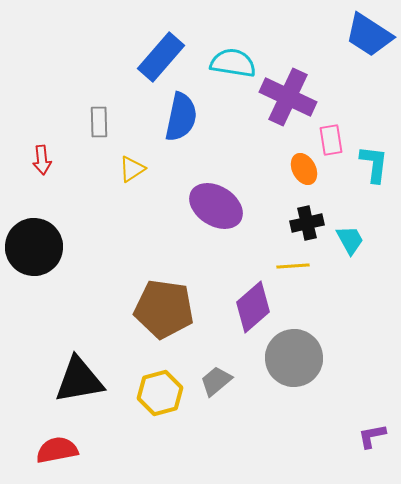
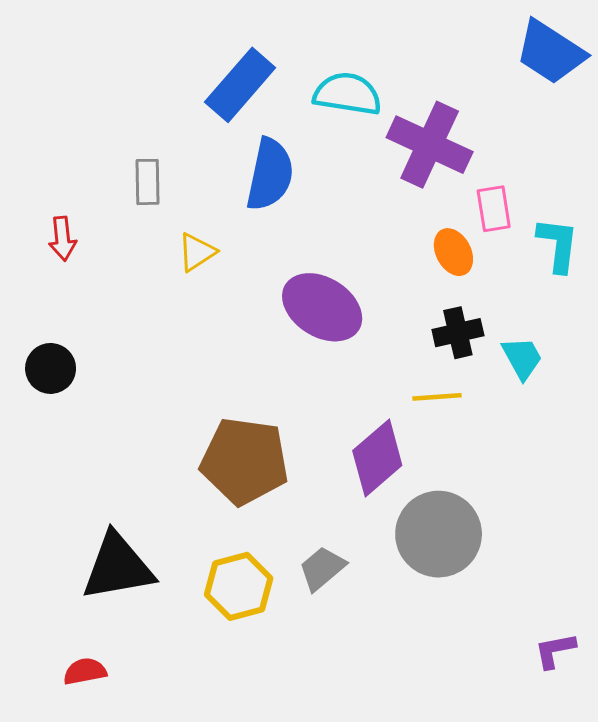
black circle: (34, 247) -> (51, 368), size x0.6
red semicircle: (57, 450) -> (85, 671), size x0.7

